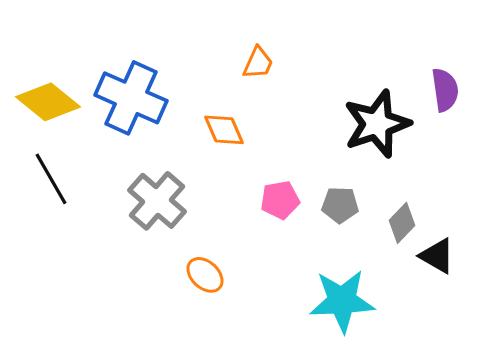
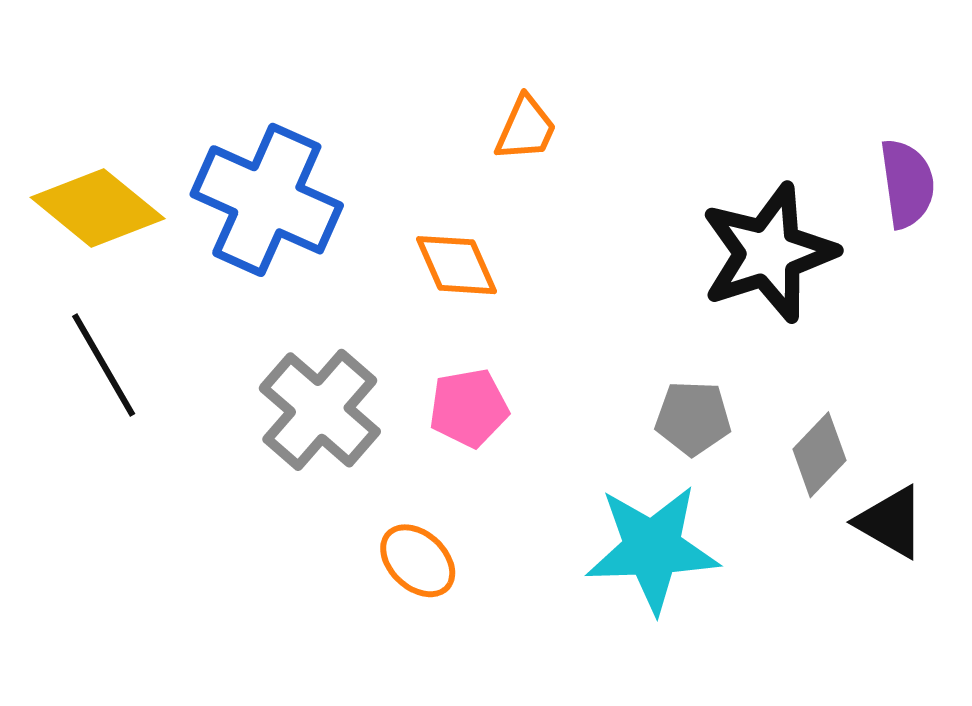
pink pentagon: (280, 200) -> (469, 408), moved
cyan star: (342, 301) -> (652, 549), moved

